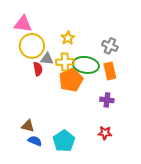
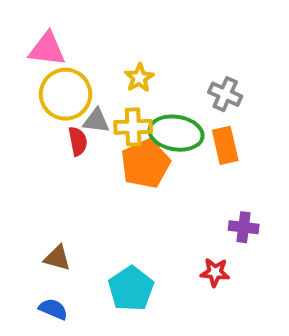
purple cross: (107, 100) -> (244, 227), moved
blue semicircle: (35, 141) -> (53, 309), moved

